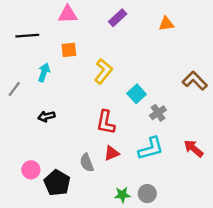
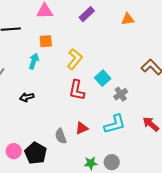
cyan arrow: (44, 72) -> (34, 61), moved
red L-shape: (106, 122) -> (77, 90), moved
pink circle: (31, 170) -> (14, 151), moved

